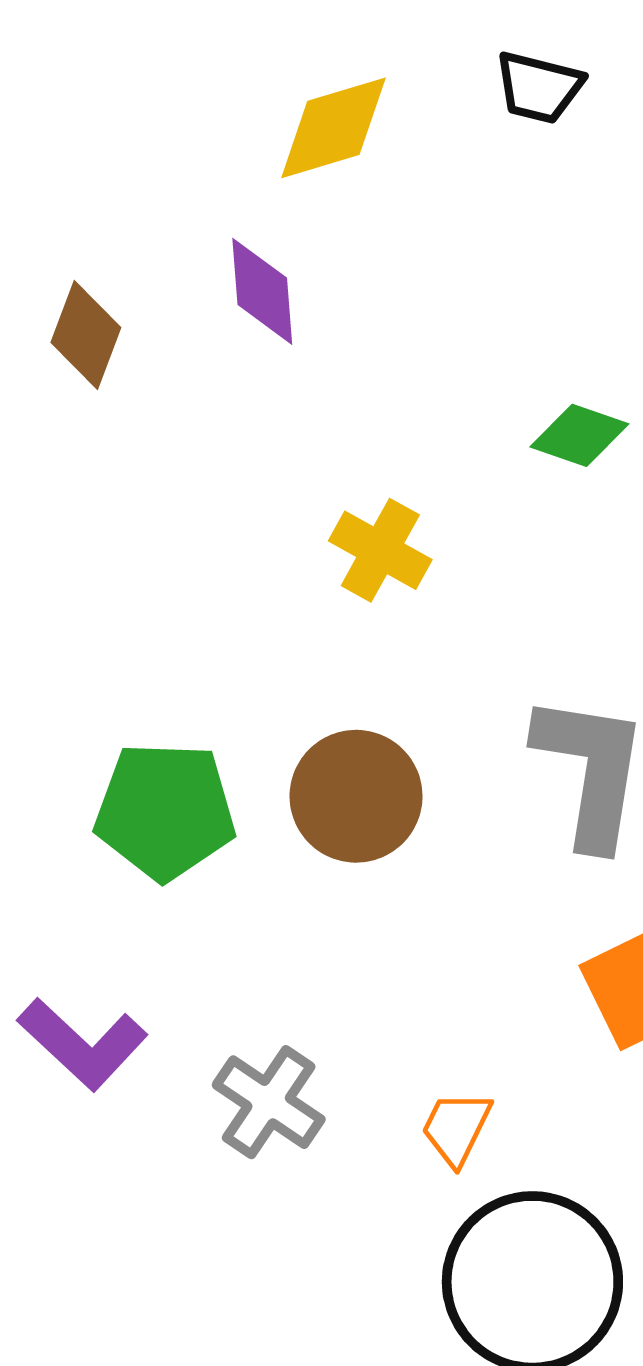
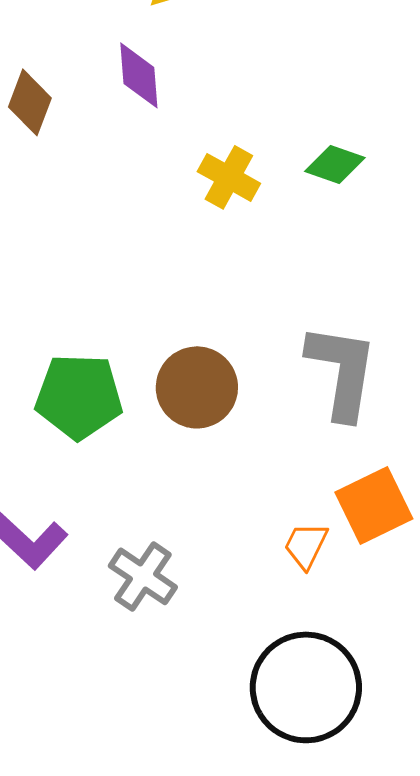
yellow cross: (380, 550) -> (229, 177), moved
orange trapezoid: (456, 1128) -> (306, 545), moved

